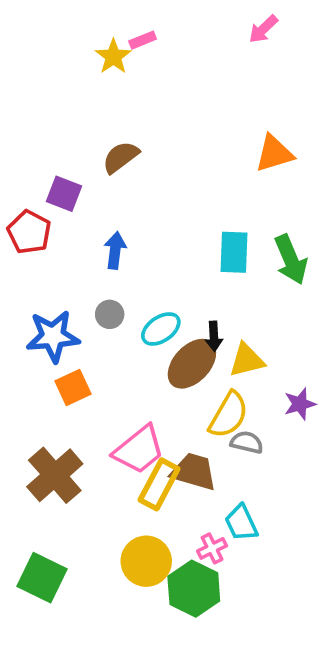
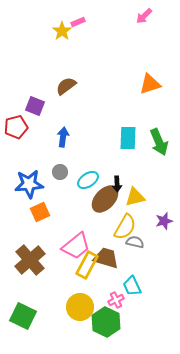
red pentagon: (29, 232) -> (16, 127), turned 30

